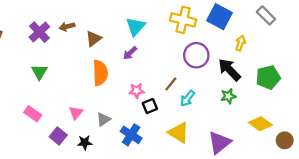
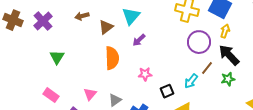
cyan triangle: (136, 27) -> (131, 16), moved
purple cross: (39, 32) -> (43, 21), moved
yellow arrow: (240, 43) -> (225, 31), moved
brown line: (171, 84) -> (207, 68), moved
black square: (150, 106) -> (167, 91), moved

